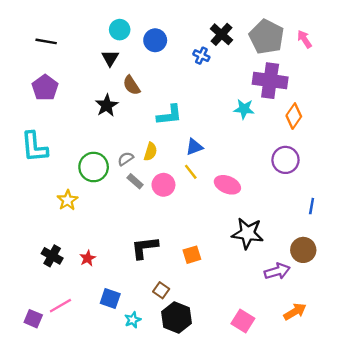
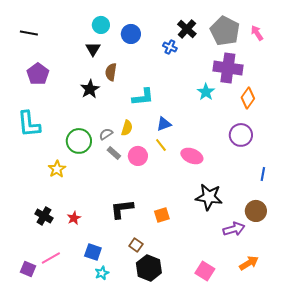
black line: (46, 41) -> (29, 33), moved
brown semicircle: (131, 85) -> (111, 72), turned 42
cyan star: (244, 109) -> (206, 92), turned 30
cyan star: (133, 320) -> (102, 273), moved

